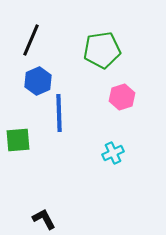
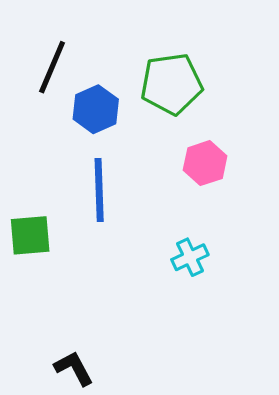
blue hexagon: (38, 81) -> (96, 109), moved

